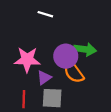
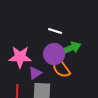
white line: (45, 14) -> (55, 31), moved
green arrow: (85, 49) -> (71, 48), turned -30

